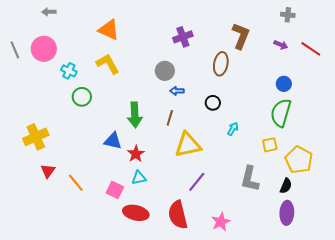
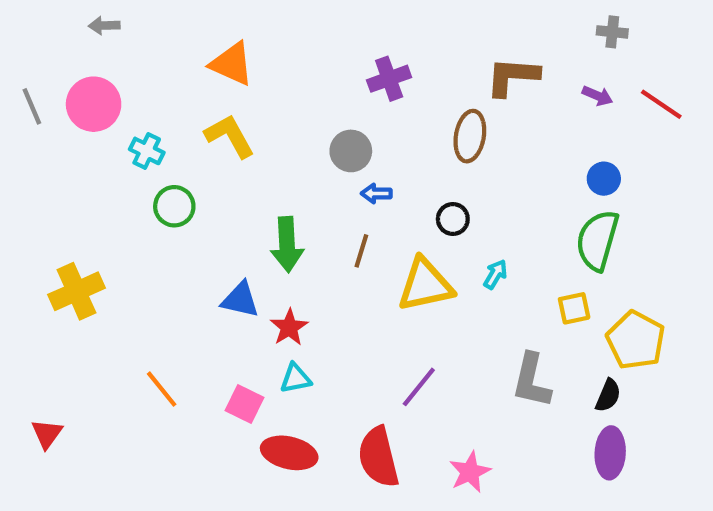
brown L-shape: (241, 36) -> (512, 77), turned -108
yellow triangle: (188, 145) -> (425, 285), moved
red triangle: (48, 171) -> (47, 434), moved

